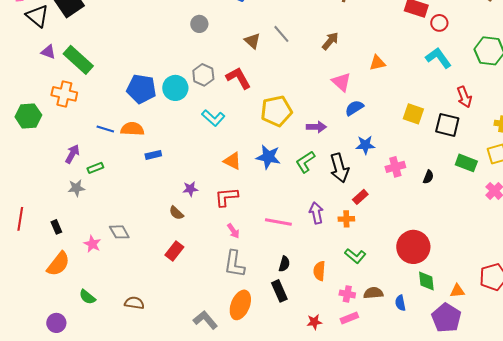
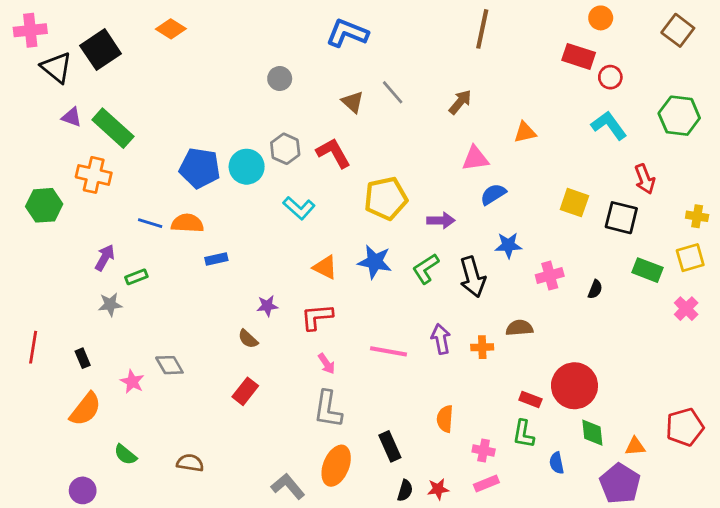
pink triangle: (341, 82) -> (475, 158), turned -50
red rectangle: (360, 197) -> (530, 400), moved, turned 63
green L-shape: (355, 256) -> (524, 434), moved, turned 60
black semicircle: (284, 264) -> (405, 490), moved
brown semicircle: (373, 293) -> (519, 328), moved

